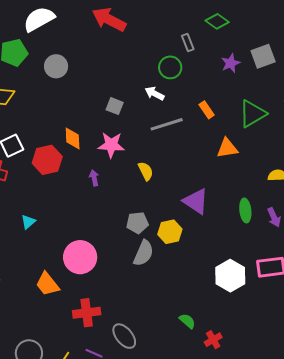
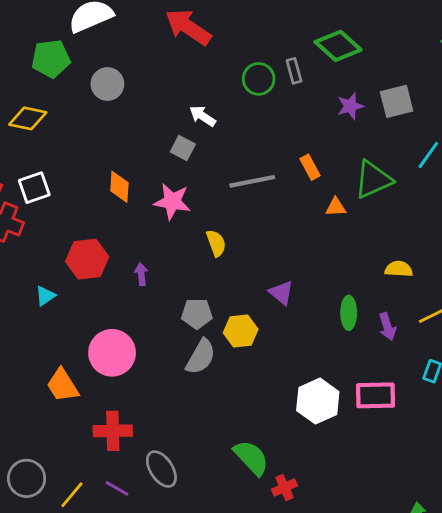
green diamond: (217, 21) -> (338, 46), size x1.4
green circle: (170, 67) -> (259, 79), moved
white arrow: (155, 94) -> (203, 116), moved
orange triangle: (227, 148) -> (336, 207), moved, size x0.7
red hexagon: (47, 160) -> (87, 259), moved
purple arrow: (94, 178) -> (141, 274), moved
purple triangle: (196, 201) -> (281, 293), size x0.7
green semicircle: (187, 321) -> (251, 458), size x1.6

